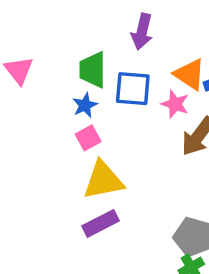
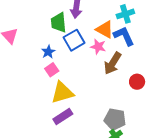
green trapezoid: (93, 70) -> (59, 23), moved
blue square: (133, 89) -> (74, 40), turned -30

